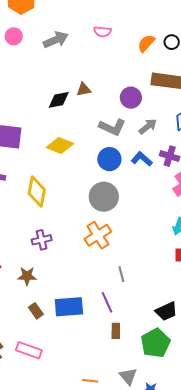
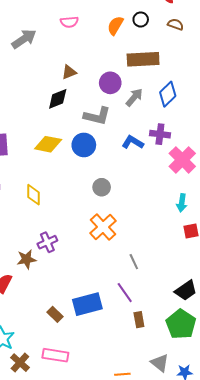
brown triangle: (84, 89) -> (69, 72), moved
black diamond: (59, 100) -> (58, 99), moved
gray arrow: (148, 126) -> (134, 97), moved
blue circle: (109, 159) -> (84, 145), moved
yellow diamond: (37, 192) -> (33, 195), size x0.7
gray circle: (104, 197) -> (102, 187), size x0.6
brown star: (27, 276) -> (27, 259), moved

